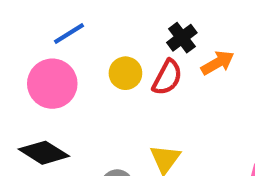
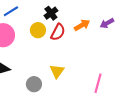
black cross: (182, 38) -> (51, 13), moved

